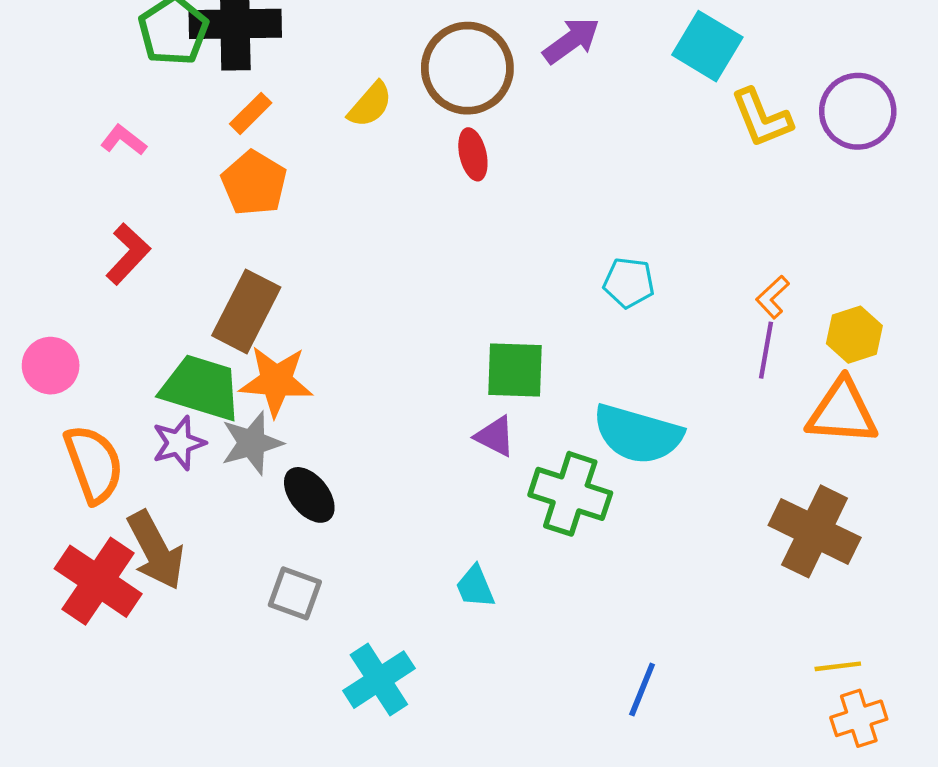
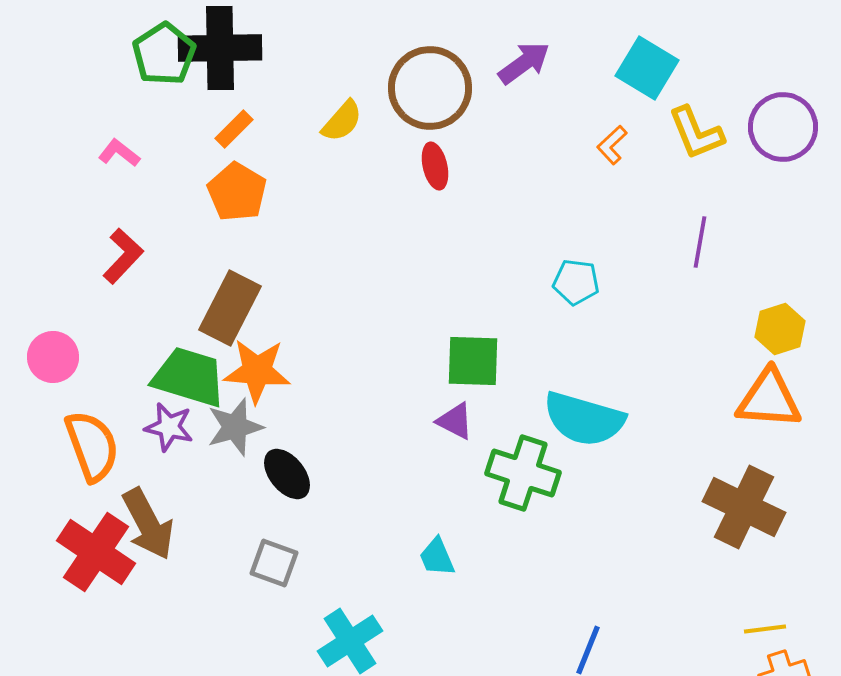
orange L-shape: (773, 297) -> (612, 145), moved
purple line: (766, 350) -> (700, 242), moved
purple star: (179, 443) -> (169, 427), turned 30

